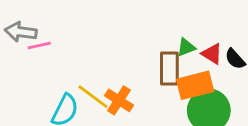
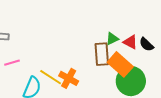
pink line: (39, 46) -> (12, 63), moved
orange rectangle: (195, 85) -> (120, 64), turned 60

